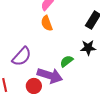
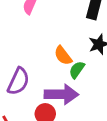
orange semicircle: (47, 23) -> (63, 56), moved

